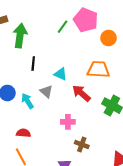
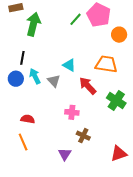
black line: (33, 64) -> (22, 58), moved
cyan arrow: (27, 101) -> (35, 76), moved

